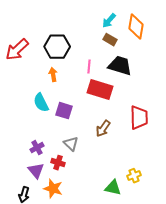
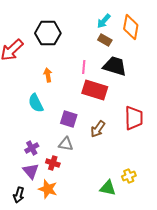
black hexagon: (57, 47) -> (48, 33), moved
purple square: (64, 111) -> (69, 119), moved
gray triangle: (71, 144) -> (66, 144), turned -35

